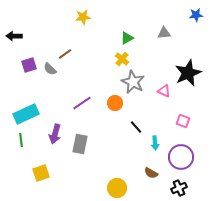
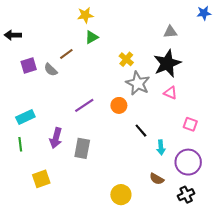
green triangle: (127, 38) -> (92, 37), moved
black star: (188, 73) -> (167, 63), moved
cyan rectangle: (26, 114) -> (25, 117), size x0.7

